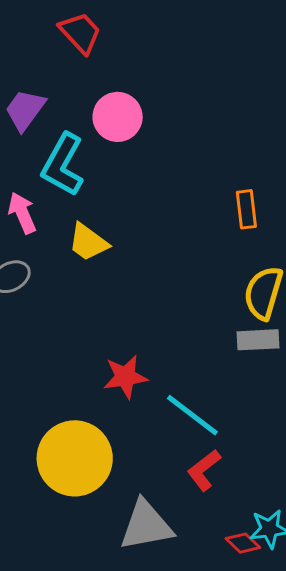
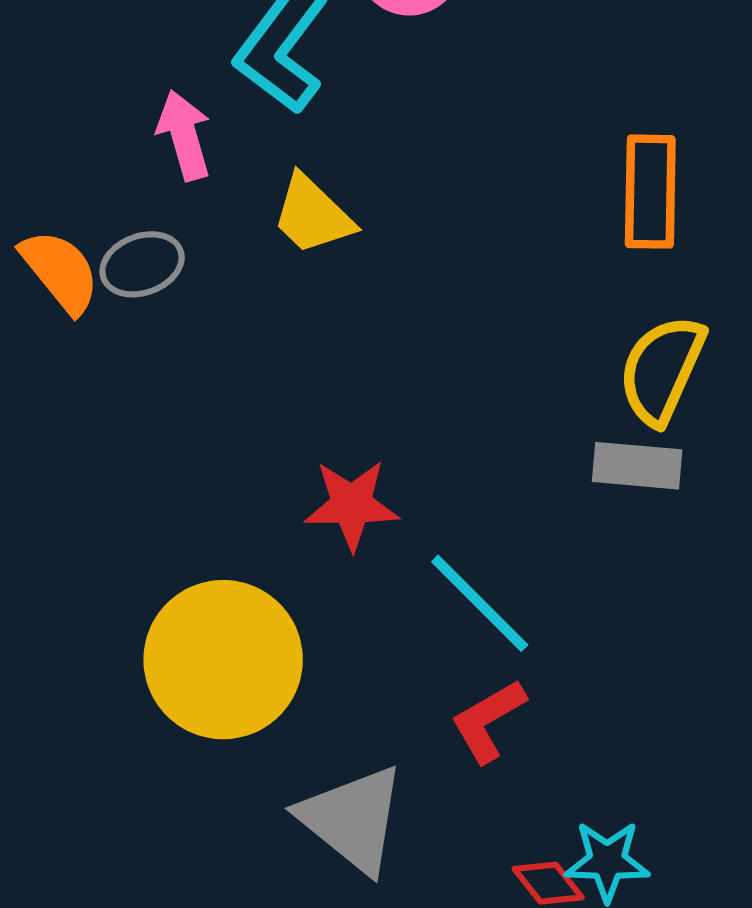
orange rectangle: (246, 209) -> (650, 192), size x1.4
gray triangle: (146, 525) -> (352, 819), turned 42

